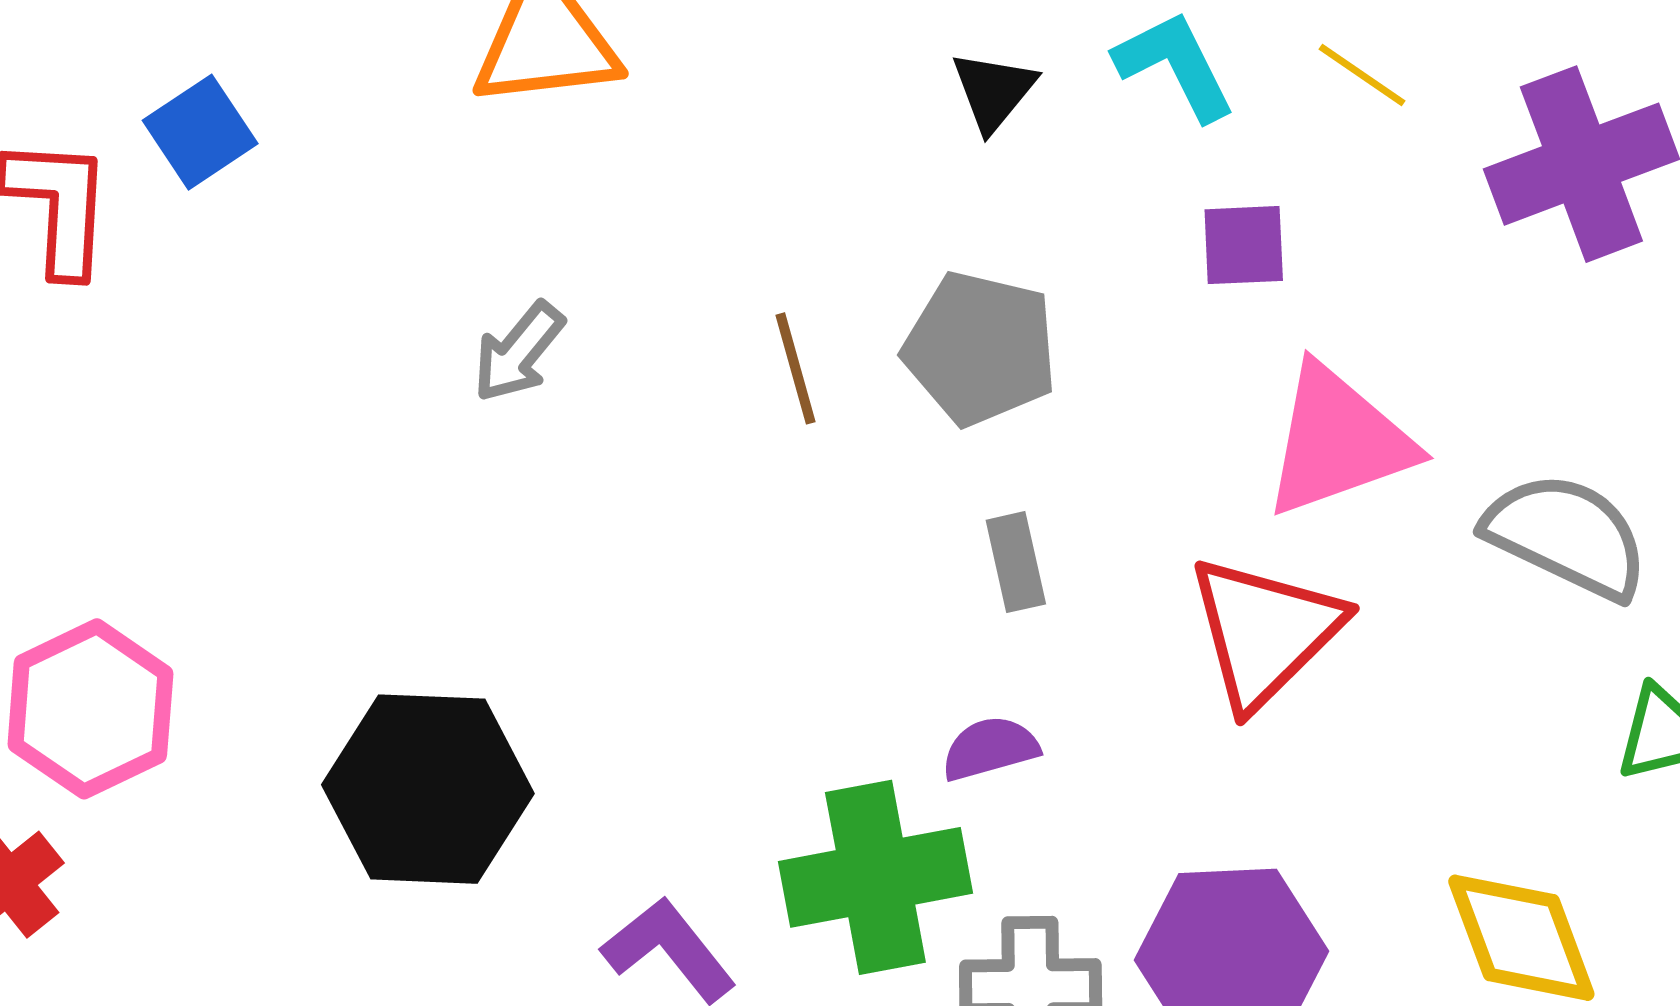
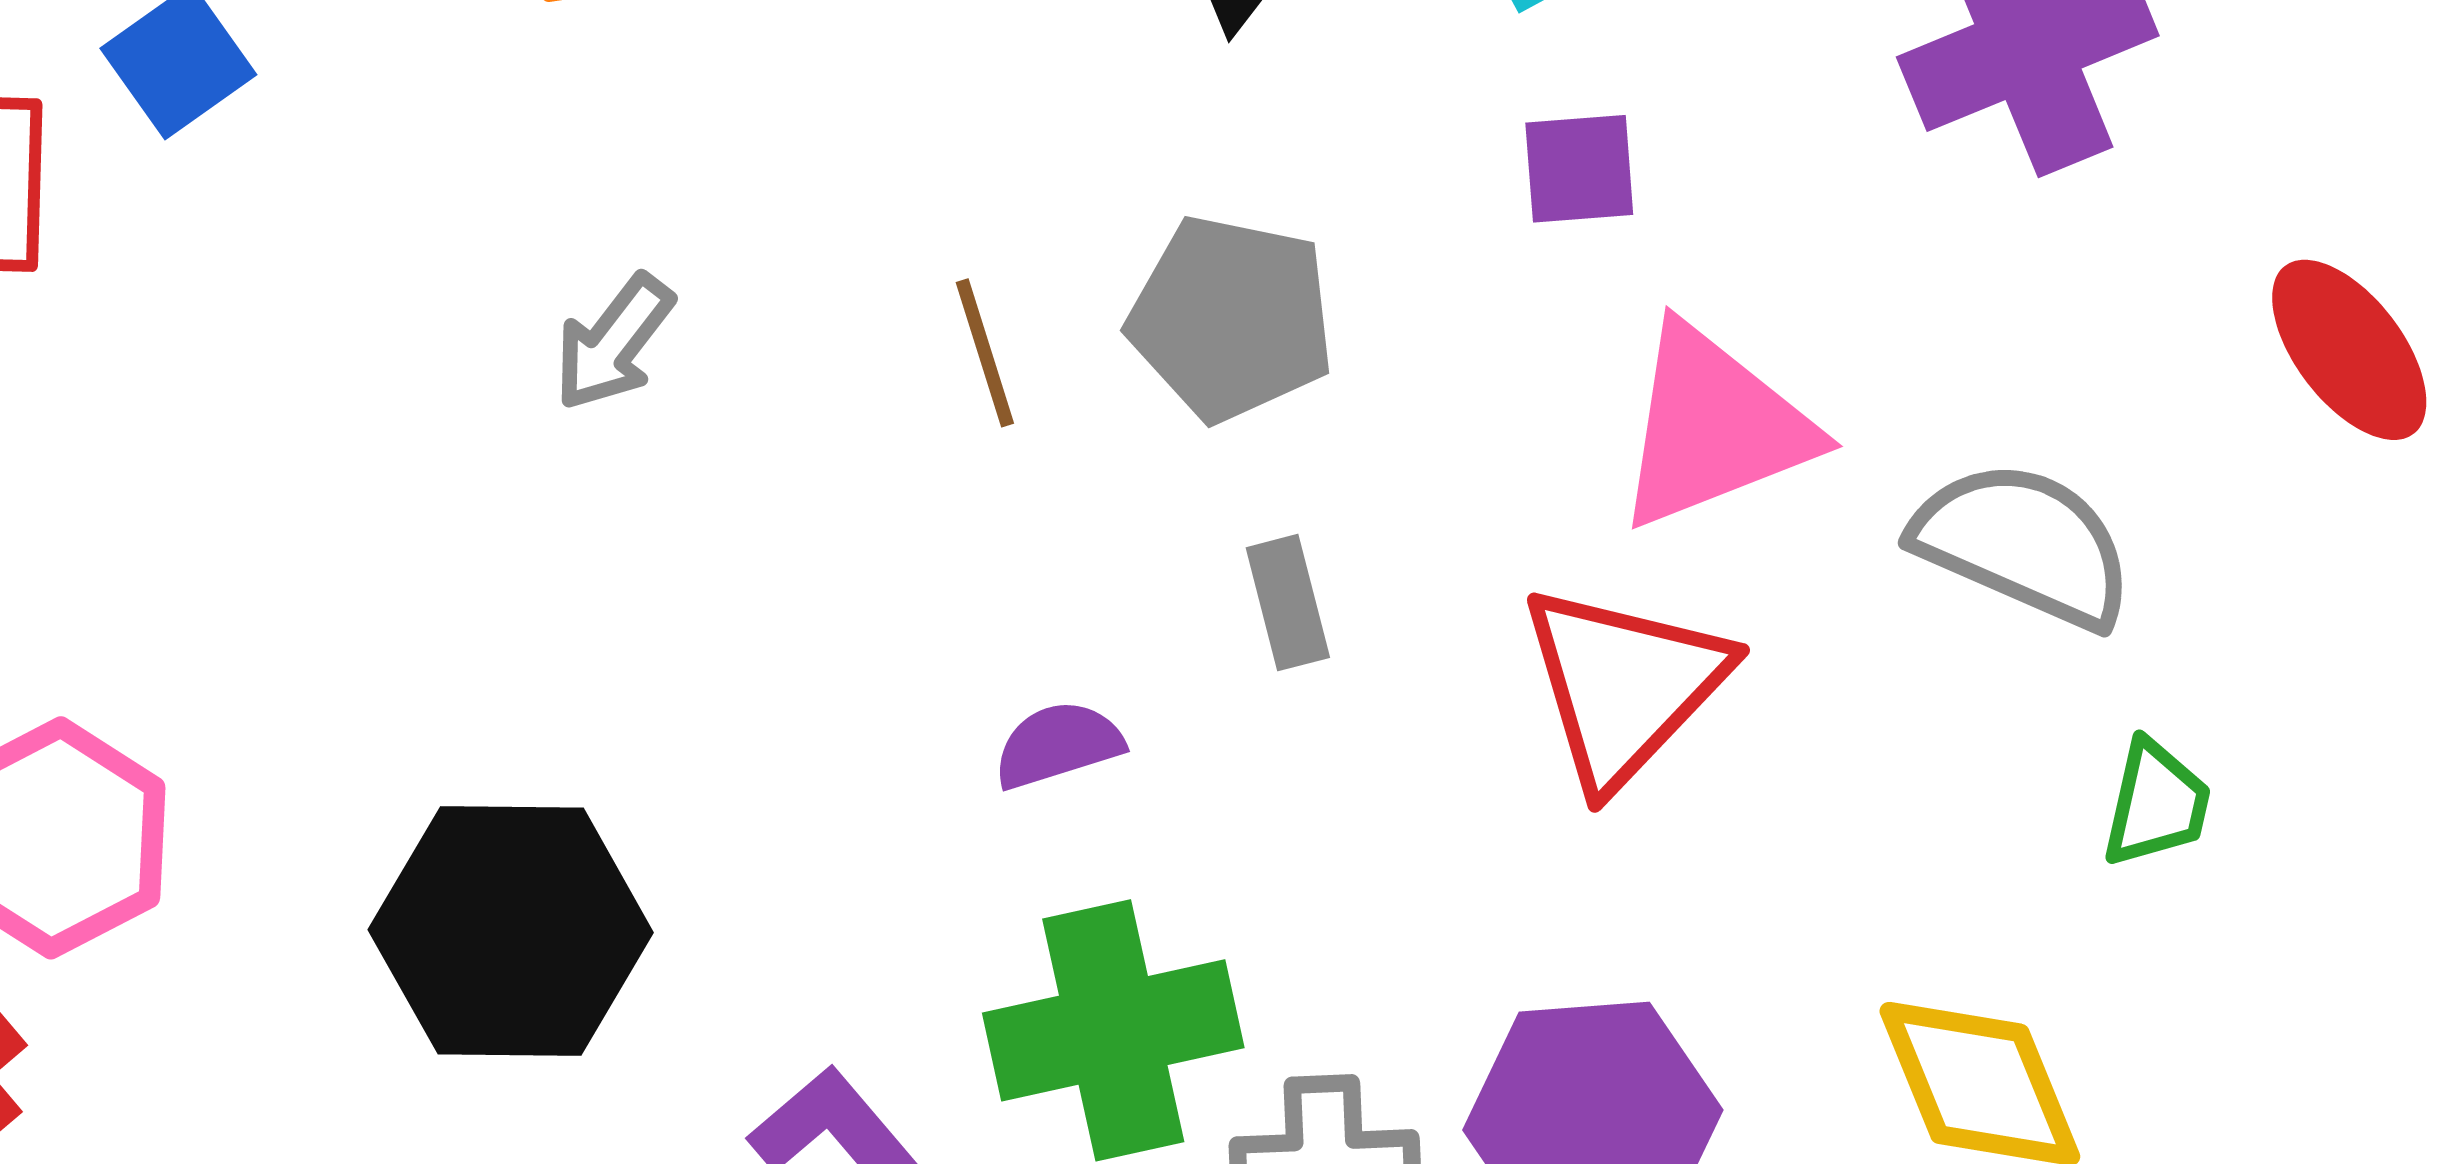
purple semicircle: (990, 748) -> (1058, 745), moved

